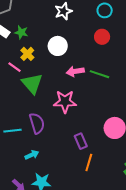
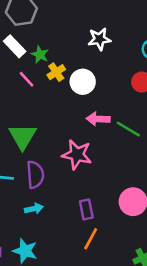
yellow cross: (27, 54) -> (56, 72), moved
pink line: (15, 67) -> (27, 79), moved
green triangle: (32, 84) -> (23, 136), moved
cyan arrow: (32, 155) -> (34, 209), moved

